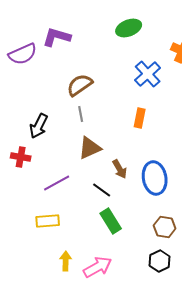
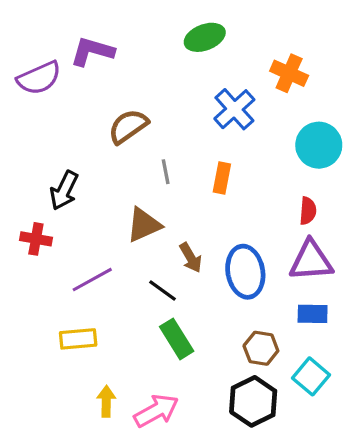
gray line: (81, 114) -> (166, 172), moved
black hexagon: (160, 261) -> (253, 401), size x1.4

